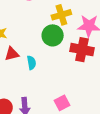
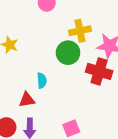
red triangle: (12, 54) -> (27, 100), moved

